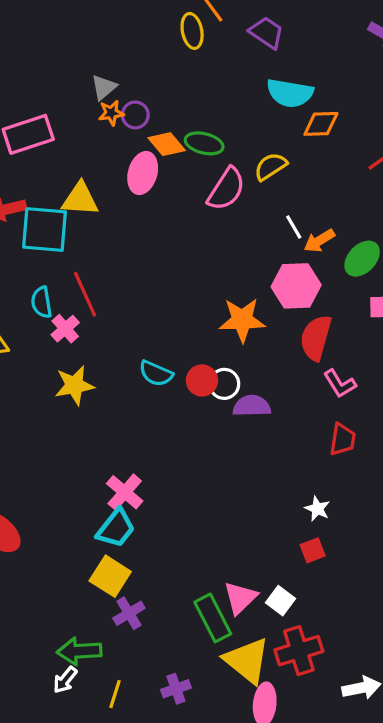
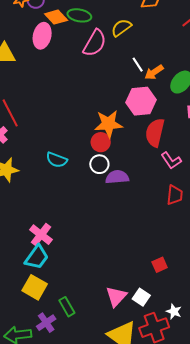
red circle: (202, 380) -> (101, 142), moved
white star: (317, 509) -> (174, 311), moved
purple cross: (129, 613) -> (46, 323), moved
green rectangle: (213, 618) -> (67, 307), moved, size x0.7

